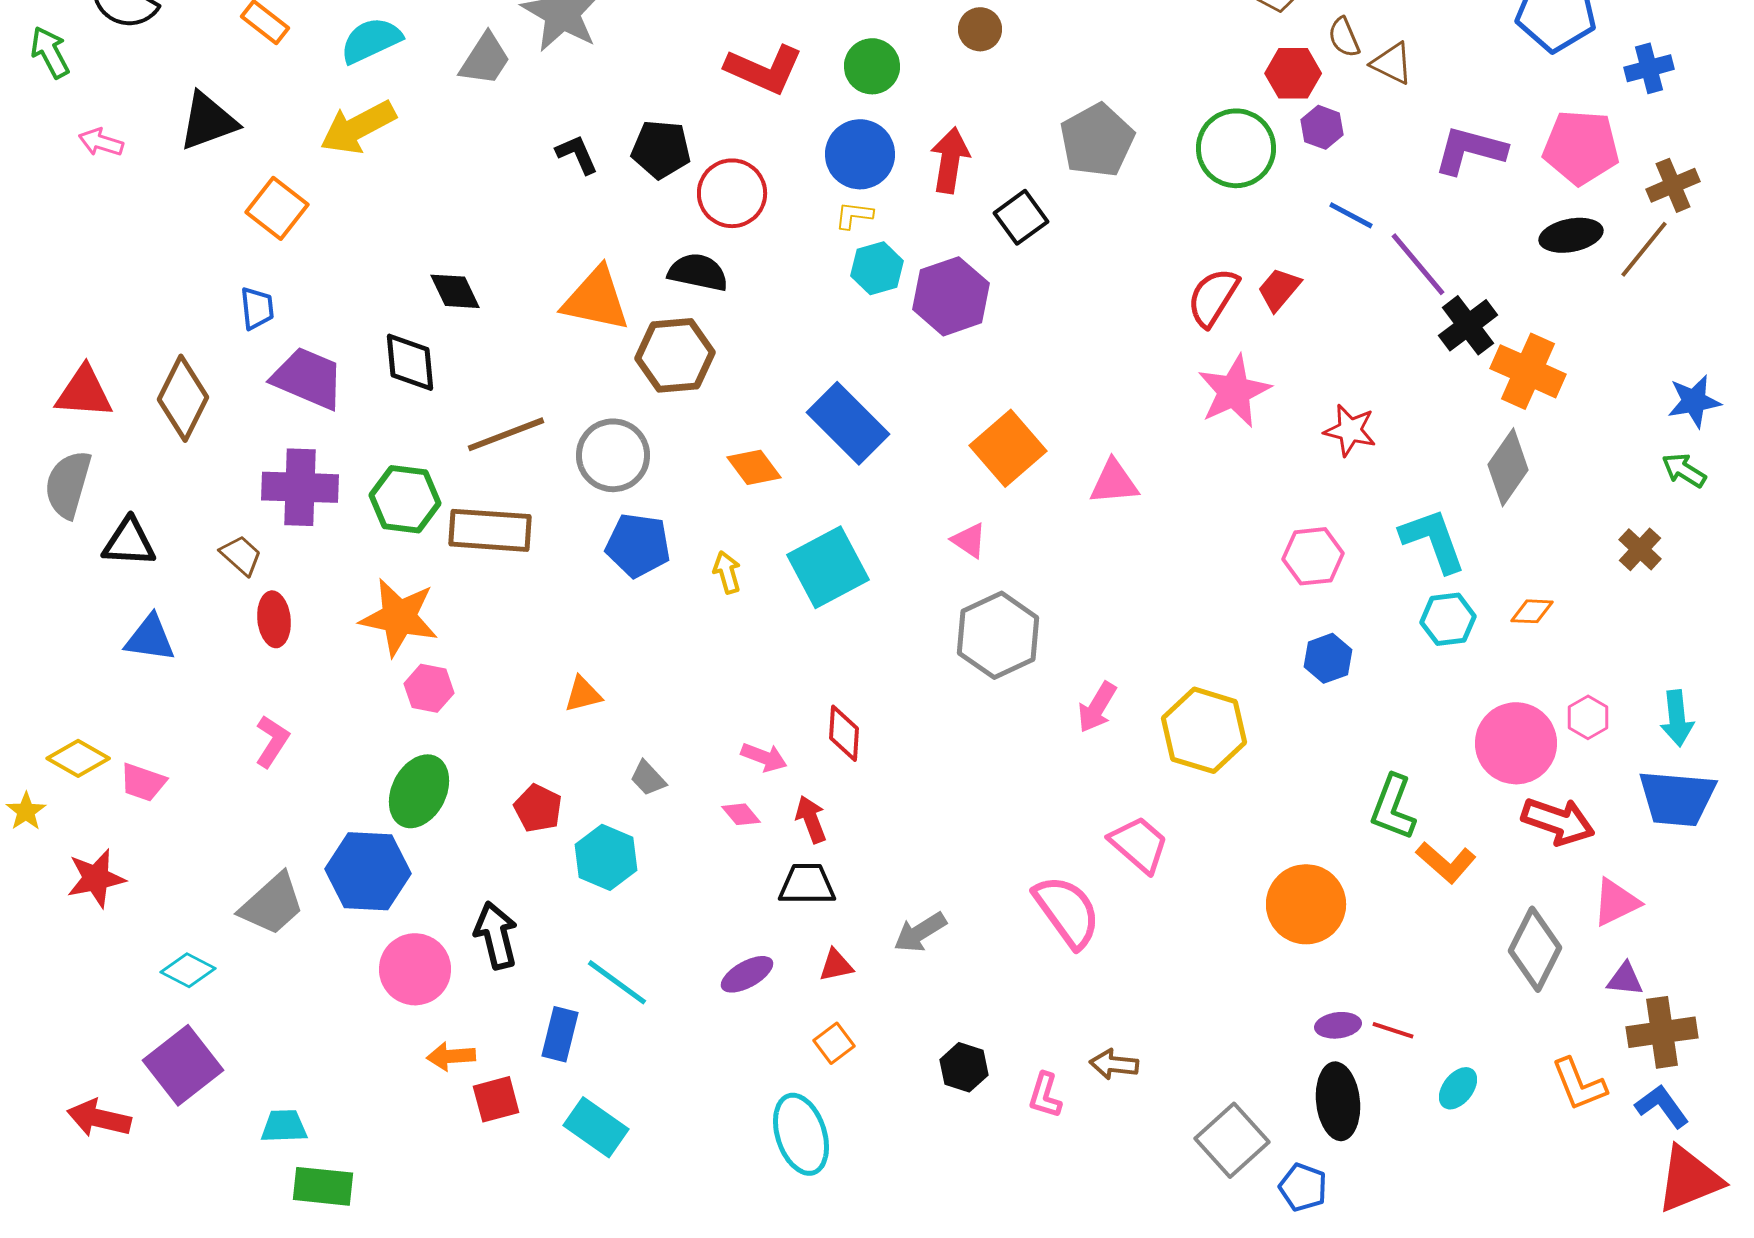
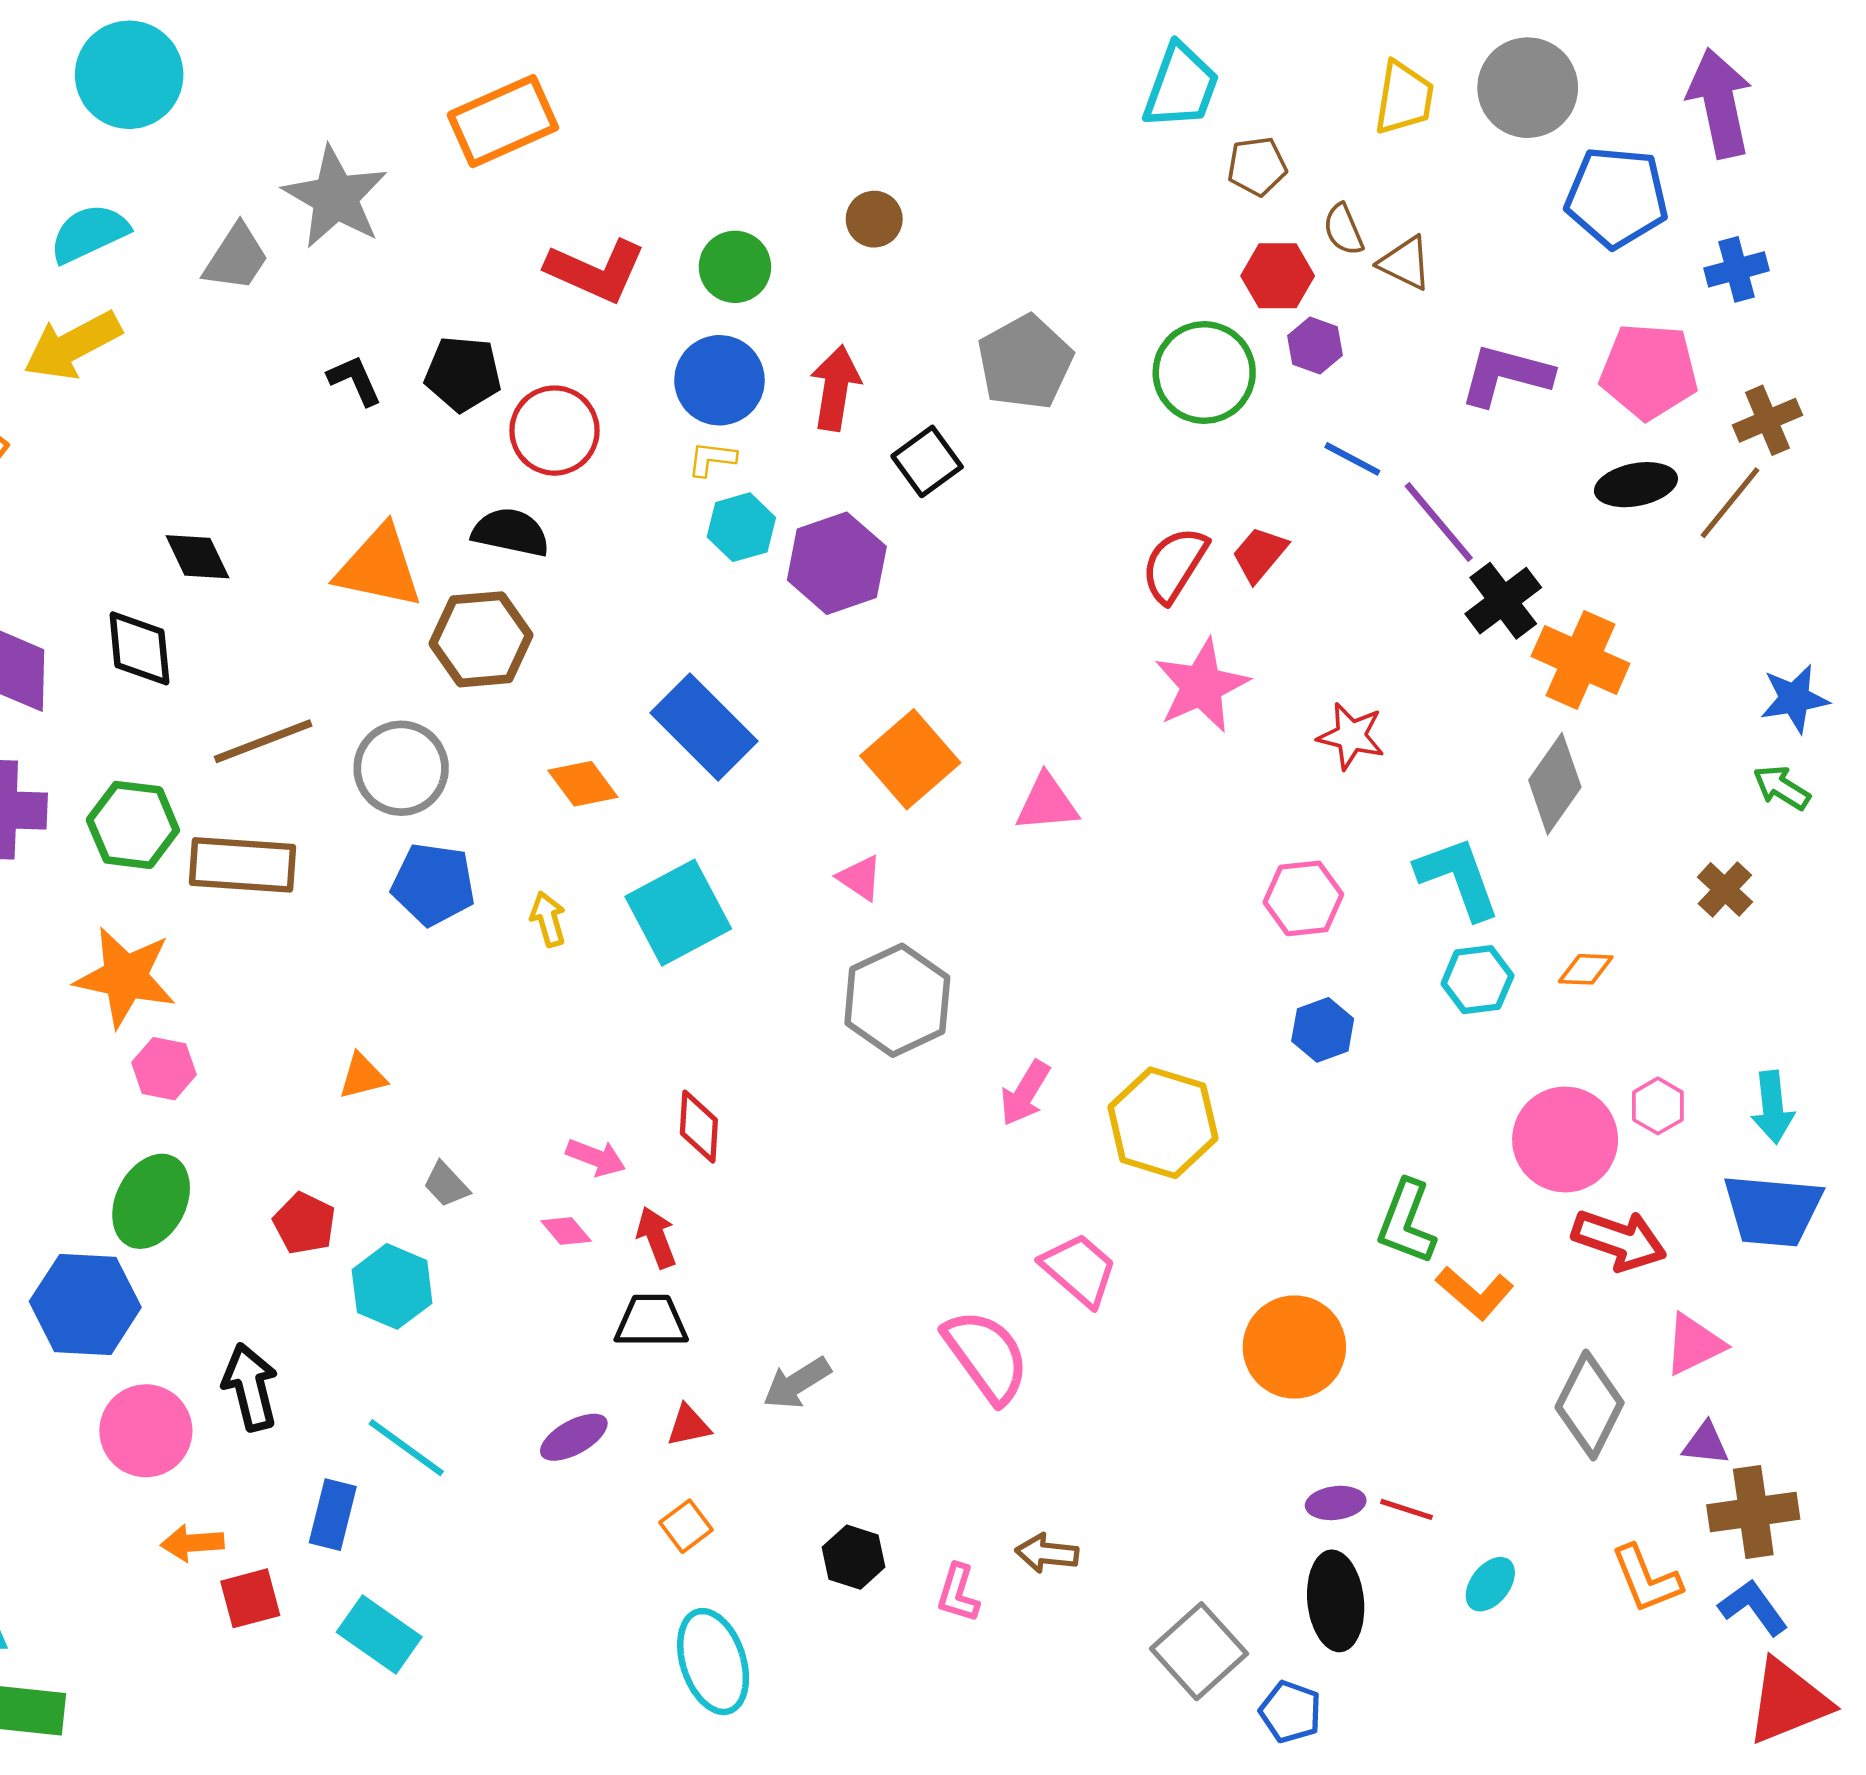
cyan ellipse: (801, 1134) -> (713, 1662), moved

